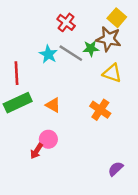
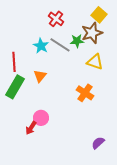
brown star: (109, 39) -> (92, 33), turned -30
green rectangle: (18, 103) -> (15, 87), turned -35
orange triangle: (53, 105) -> (40, 76), moved, turned 40

